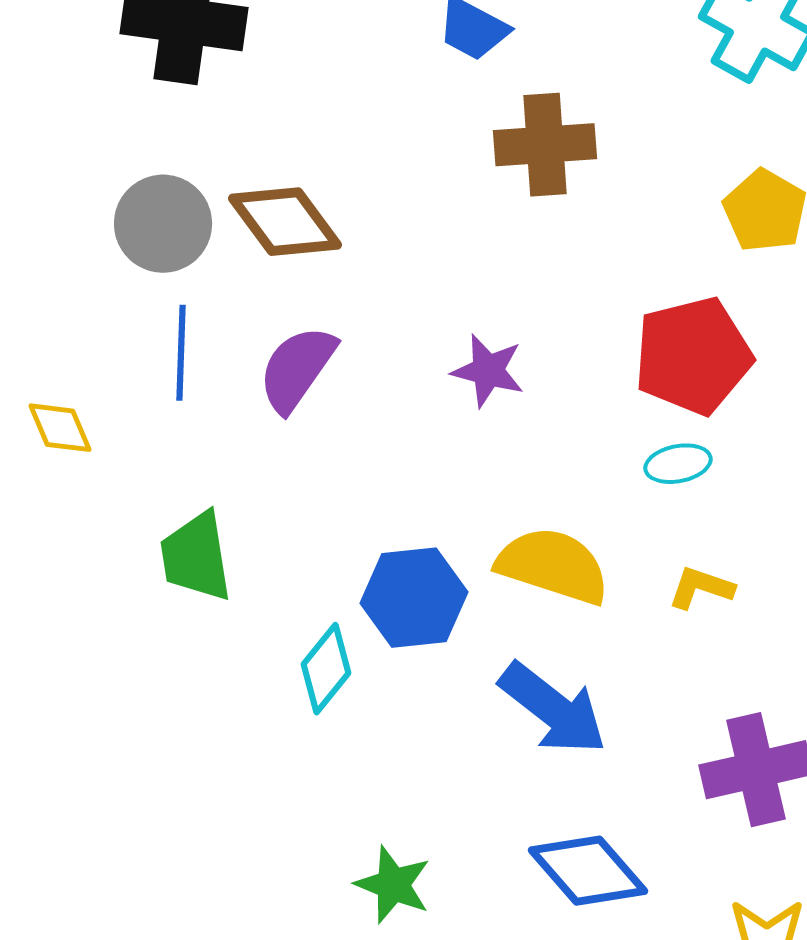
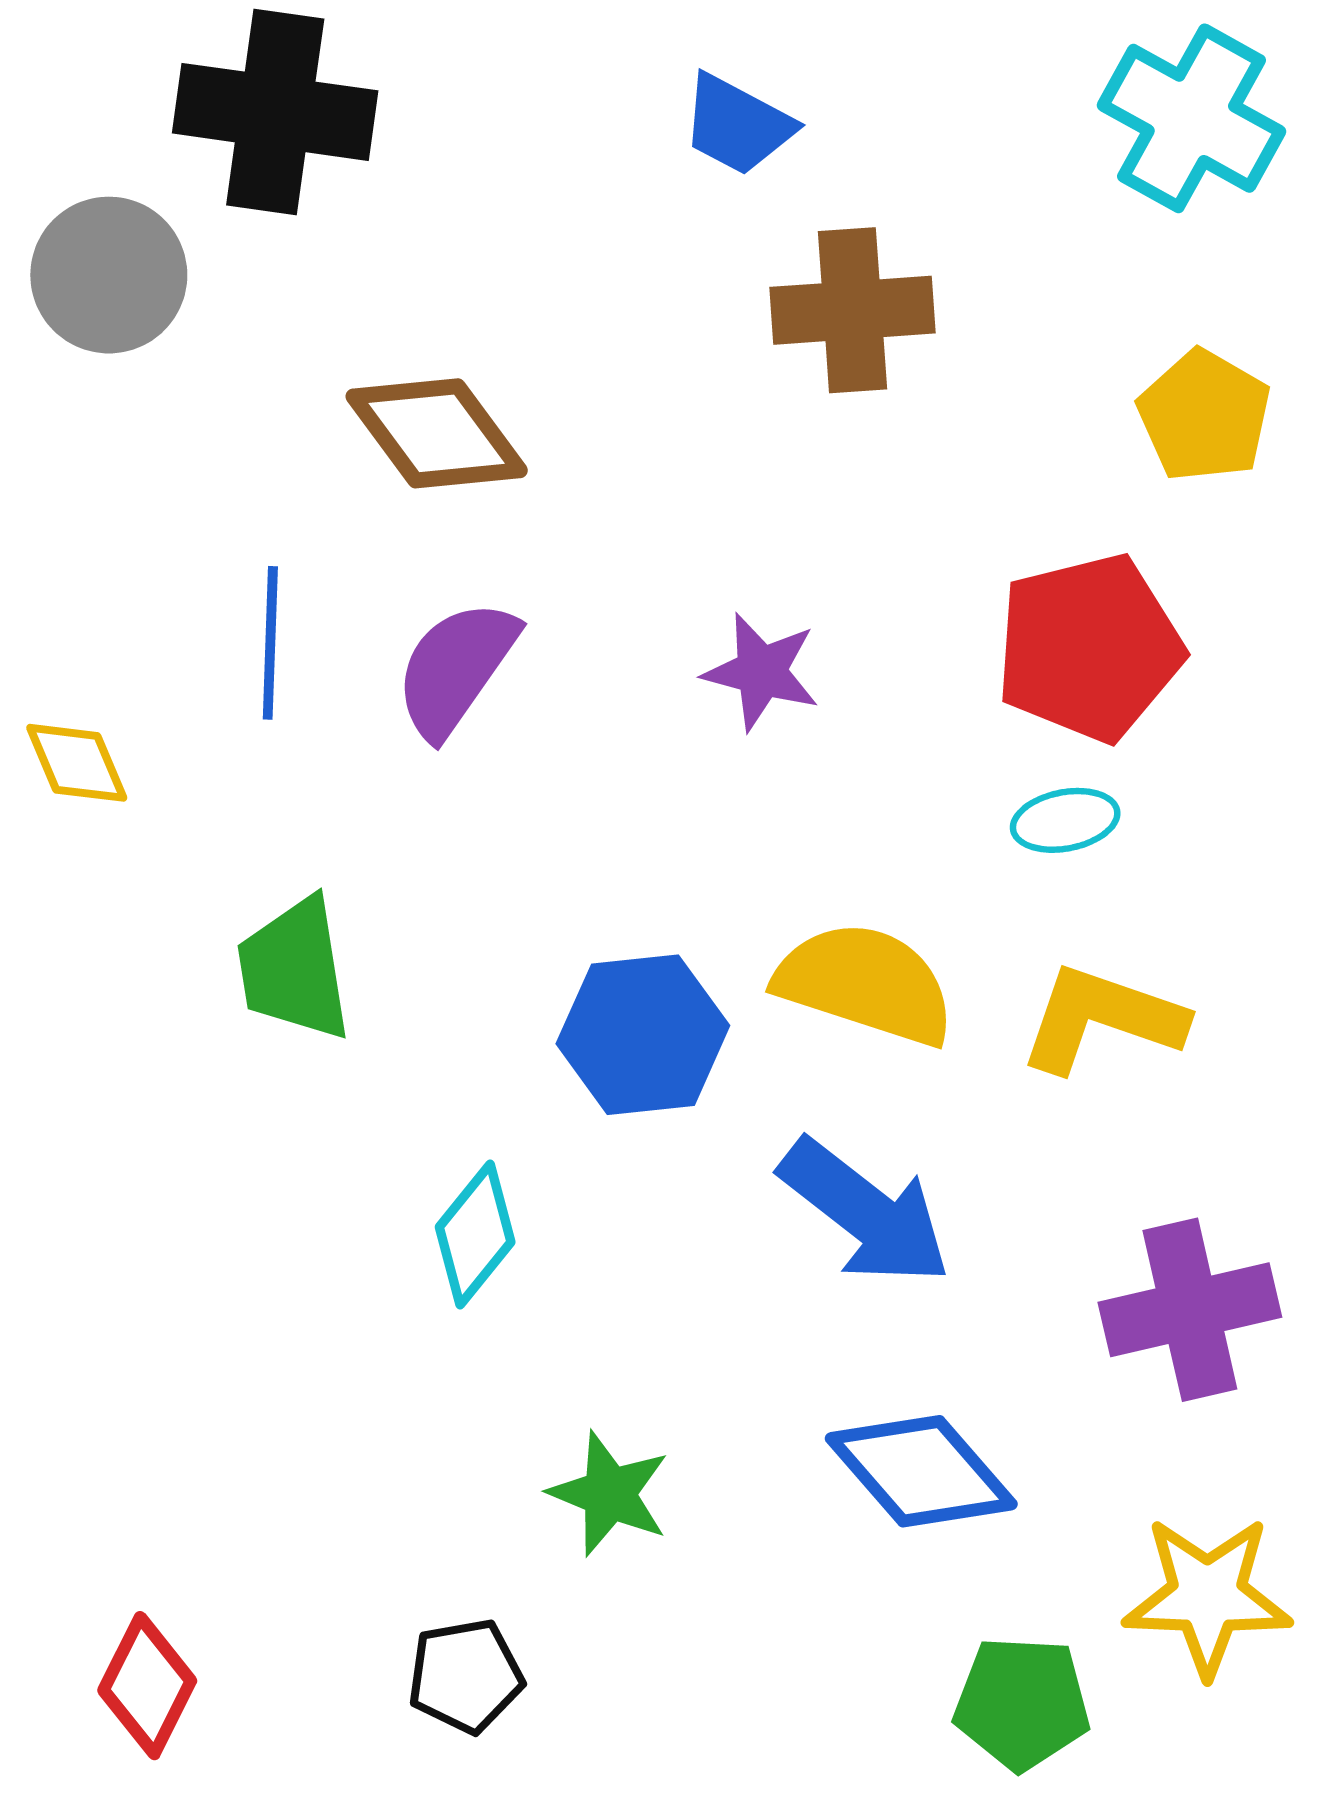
gray circle: (163, 224) -> (109, 275), moved
yellow L-shape: (701, 588) -> (1102, 1019), size x1.6
cyan diamond: (326, 669) -> (475, 1235), moved

